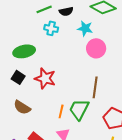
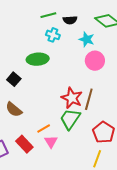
green ellipse: (24, 51) -> (38, 59), moved
red star: (45, 78) -> (72, 98), moved
orange line: (61, 111) -> (44, 129), moved, turned 40

